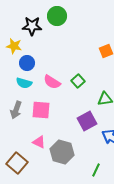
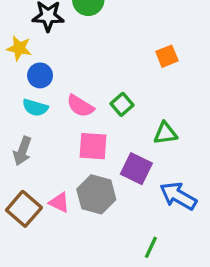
pink square: (41, 110) -> (93, 146), moved
purple square: (87, 121) -> (136, 169), turned -36
gray hexagon: (62, 152) -> (96, 194), moved
brown square: (17, 163) -> (24, 209), moved

